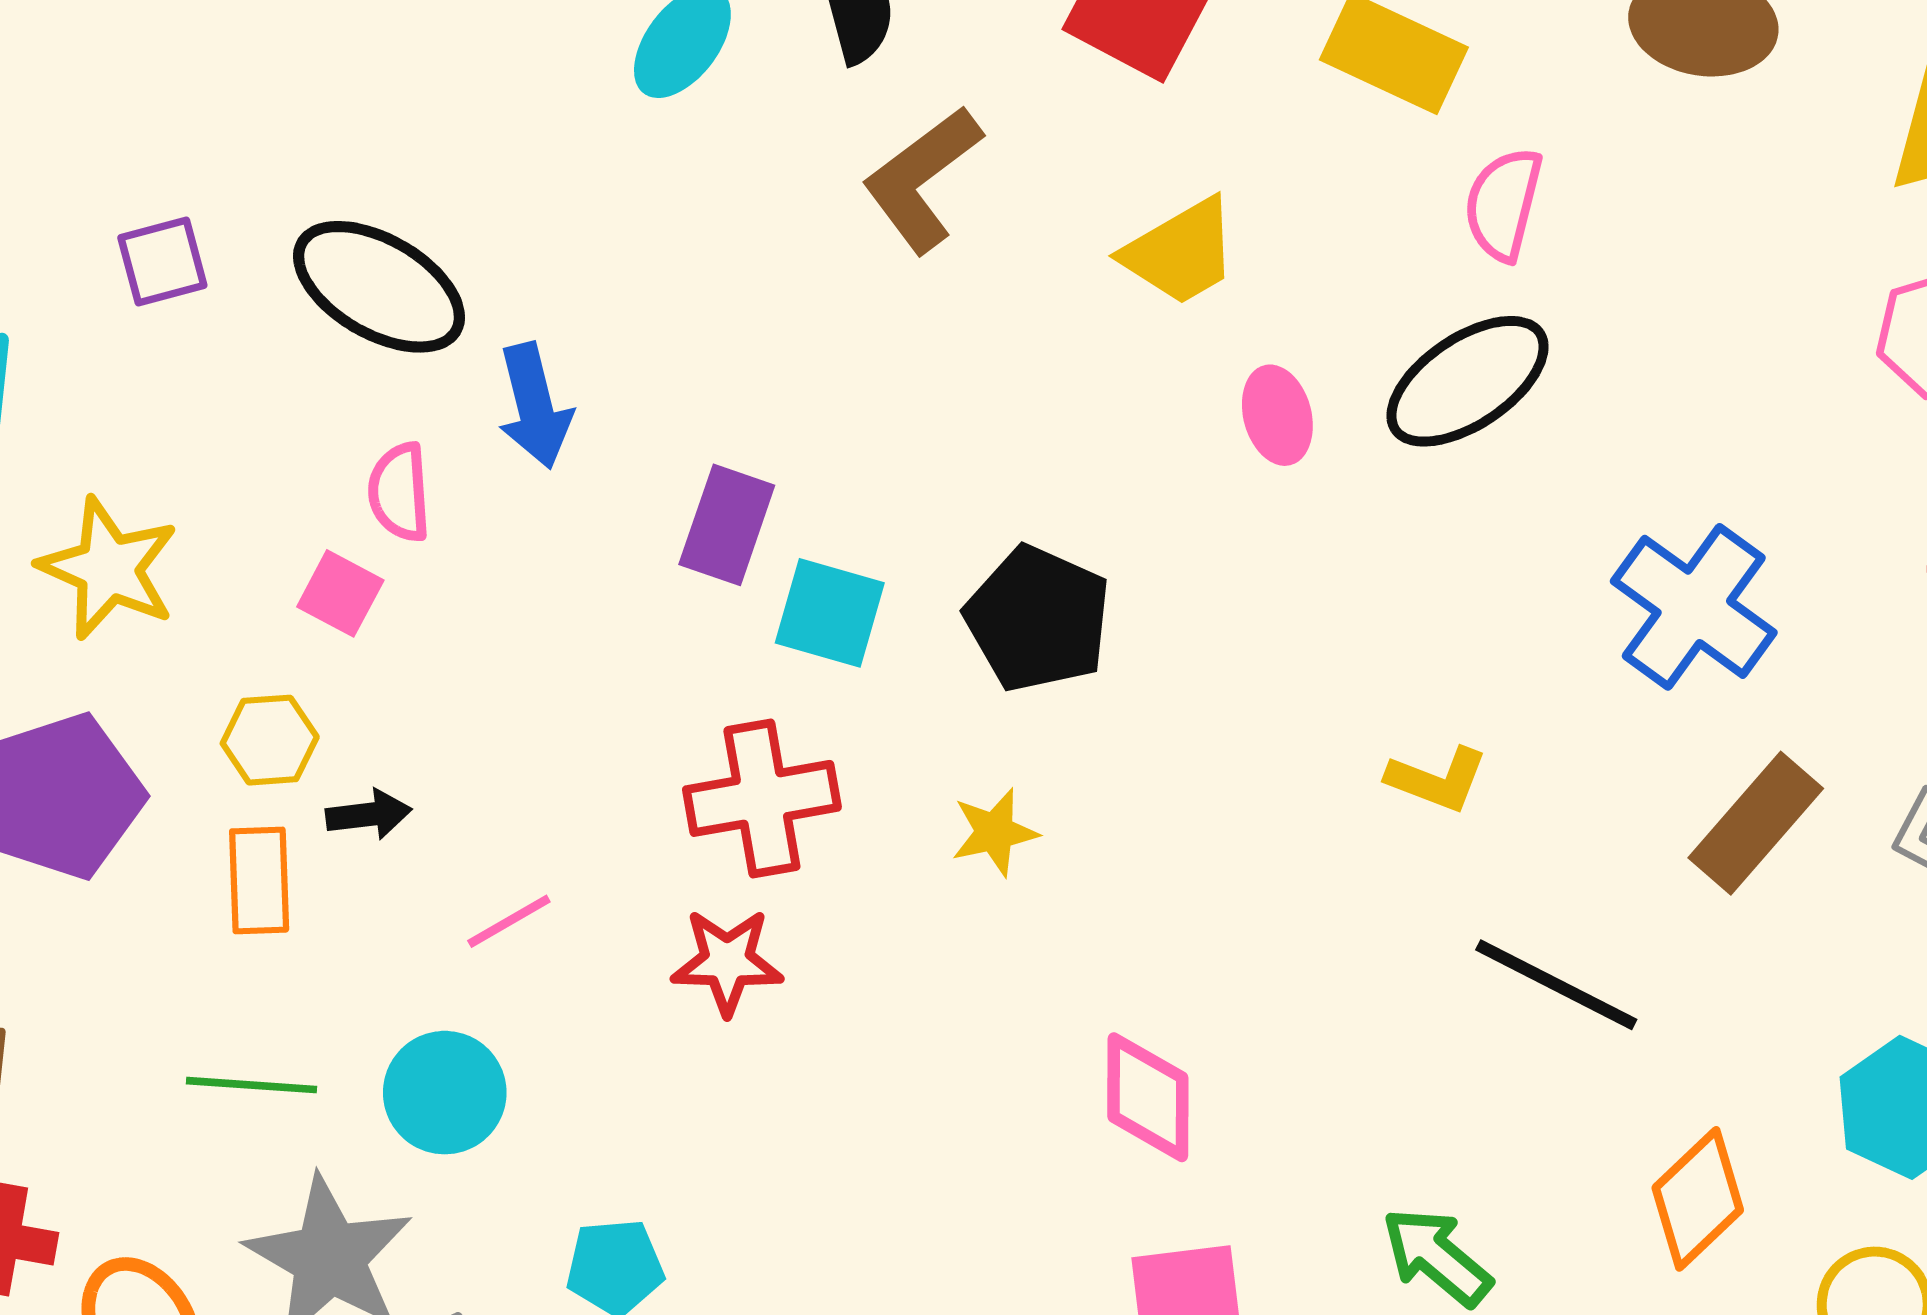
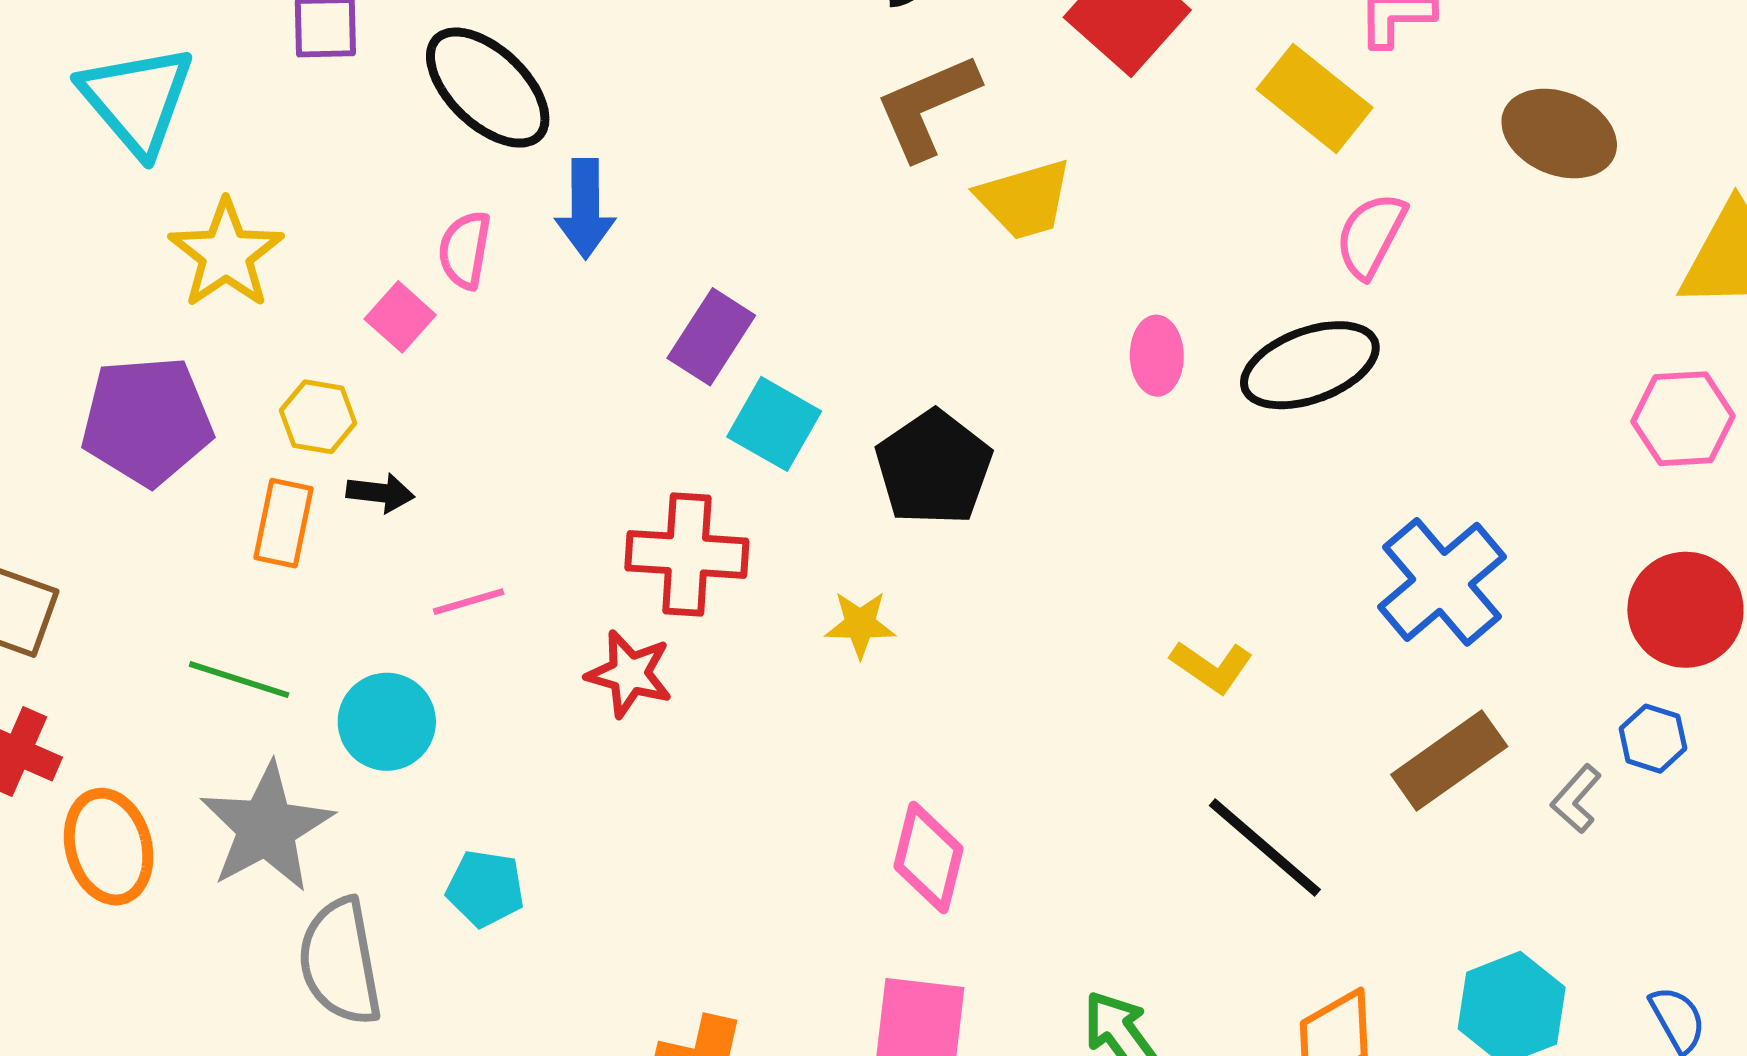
yellow trapezoid: (1180, 252) -> (1025, 199), moved

